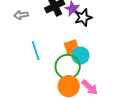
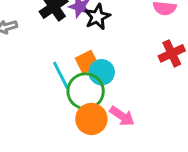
cyan line: (36, 51) -> (61, 75), moved

